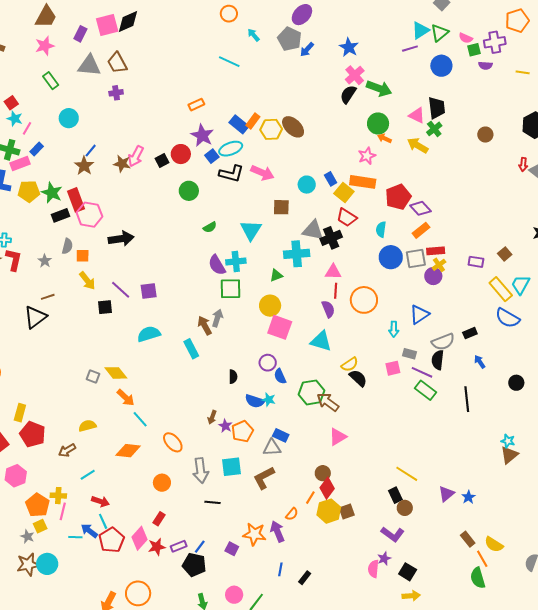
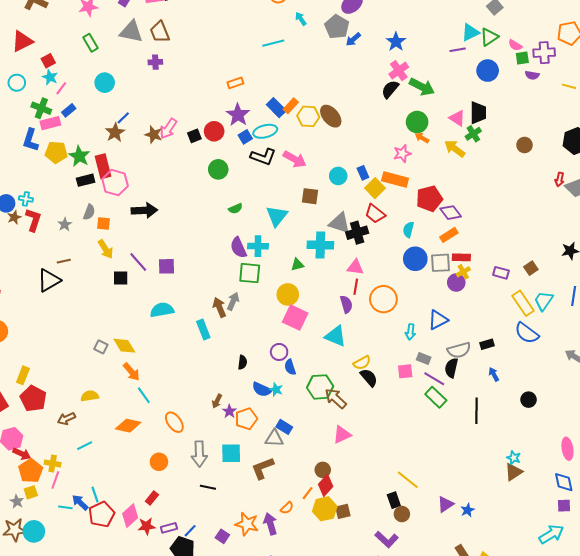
cyan line: (229, 62) -> (273, 43), turned -45
red arrow: (100, 501) -> (22, 454), moved

